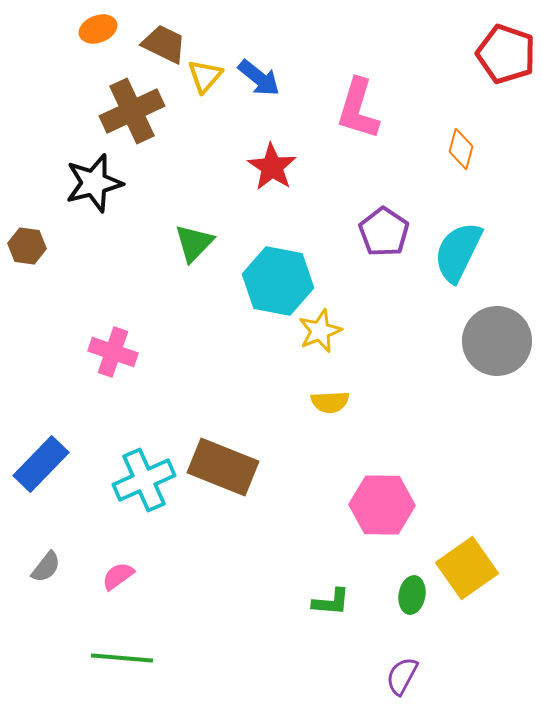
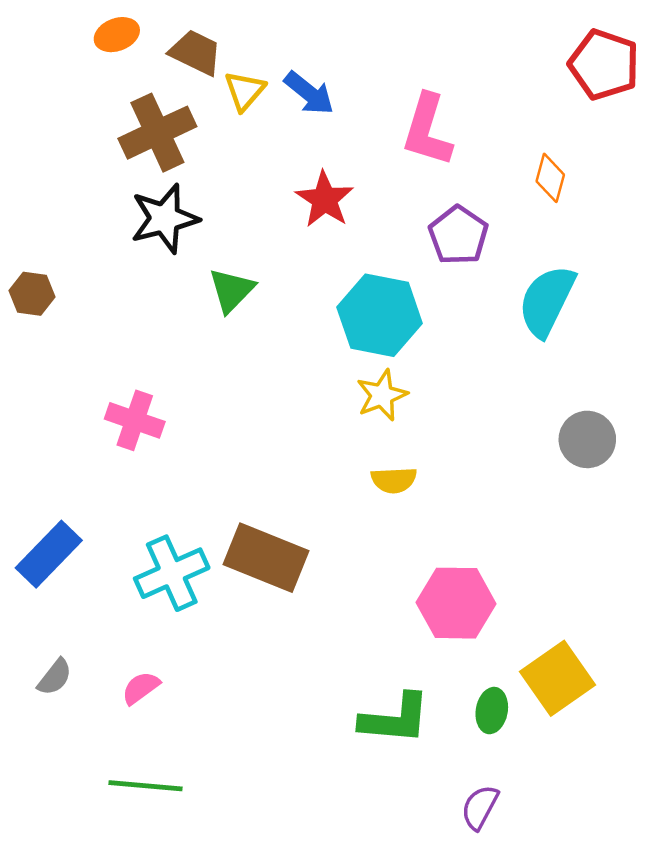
black star: (94, 183) -> (165, 219), moved
purple pentagon: (384, 232) -> (458, 235), moved
cyan hexagon: (278, 281) -> (380, 315), moved
gray circle: (497, 341) -> (587, 439), moved, size x0.7
green L-shape: (331, 602) -> (395, 719), size x1.6

